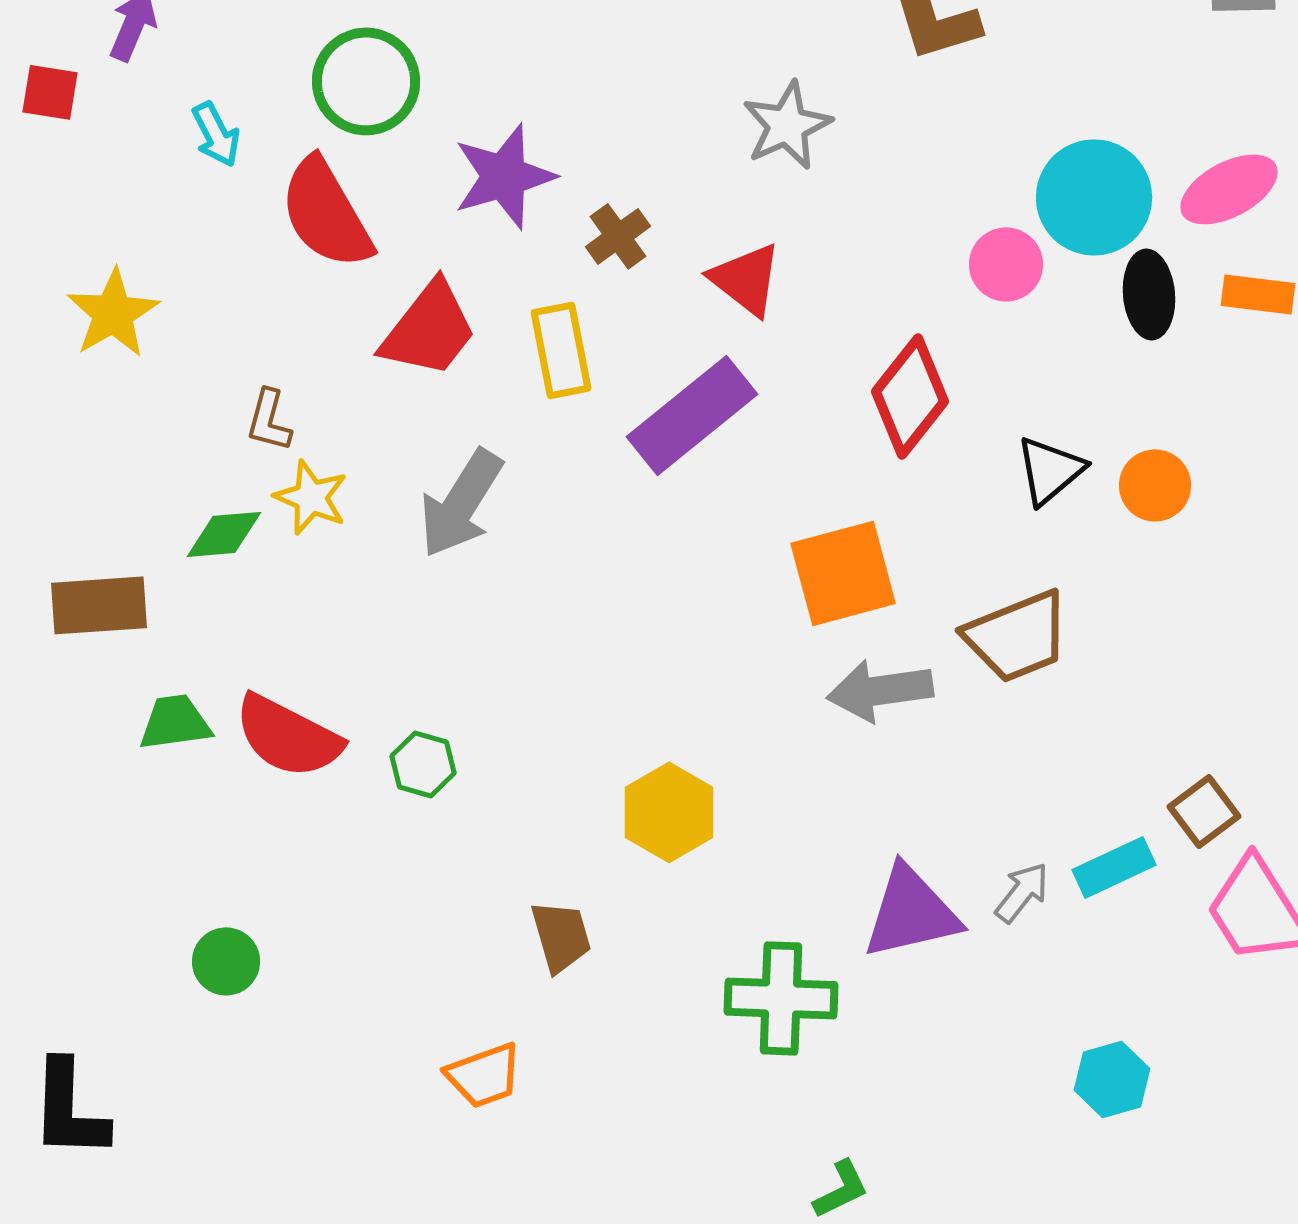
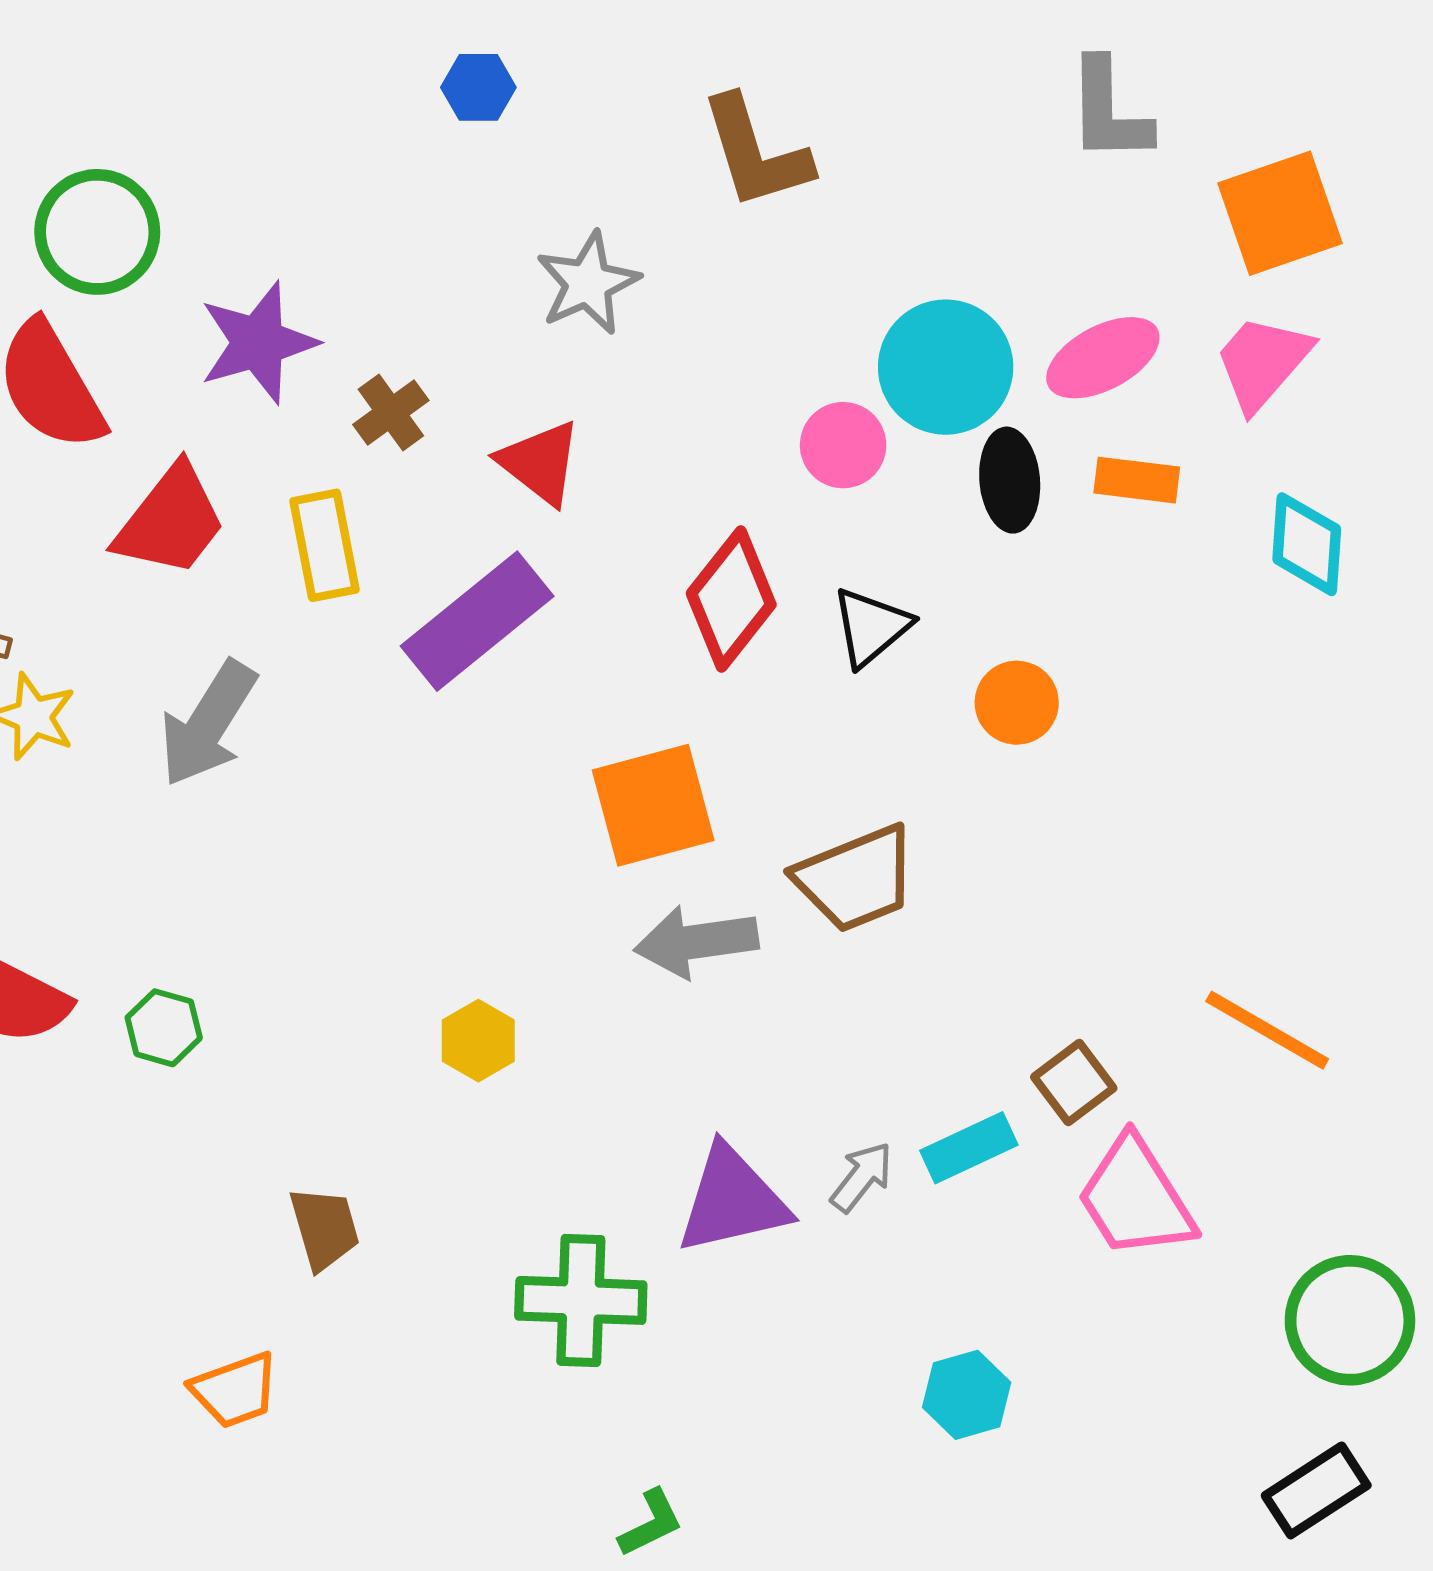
black triangle: (1050, 470) -> (871, 627), moved
yellow hexagon: (669, 812) -> (478, 1041), moved, size x0.7

